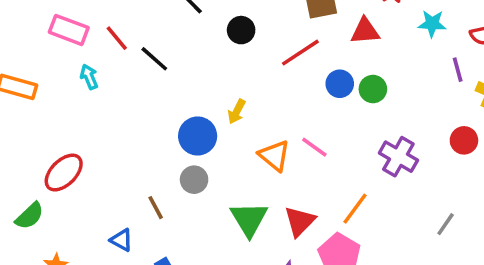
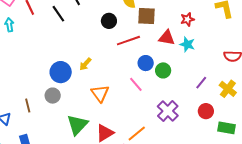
cyan star: (432, 24) -> (187, 44), moved
black circle: (241, 30) -> (109, 21), moved
black line: (154, 59) -> (58, 14), moved
purple line: (458, 70) -> (201, 83), moved, turned 40
pink line: (314, 147) -> (136, 84), moved

